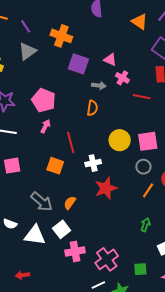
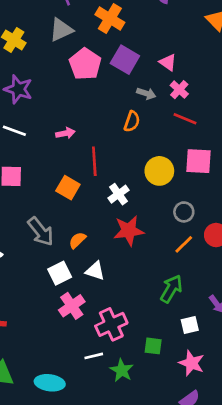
red line: (142, 97) -> (185, 119), moved
pink pentagon: (44, 100) -> (85, 64), moved
pink arrow: (45, 126) -> (65, 133), turned 40
pink square: (148, 141) -> (198, 161), moved
white cross: (93, 163) -> (119, 194), turned -35
green arrow: (145, 225) -> (171, 289), size x1.5
white triangle: (35, 235) -> (95, 271), moved, size x0.7
pink cross: (75, 251) -> (72, 306), turned -36

